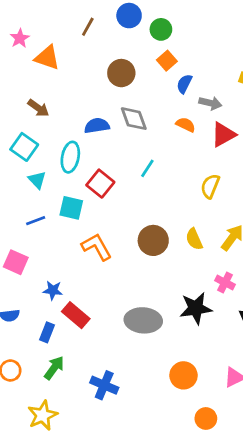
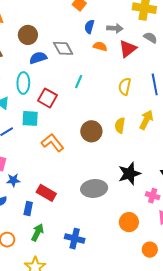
brown circle: (121, 73) -> (28, 35), moved
blue semicircle: (184, 84) -> (89, 27), moved
yellow semicircle: (194, 239) -> (120, 125), turned 42
pink cross: (225, 283) -> (153, 196), moved
blue star: (53, 290) -> (13, 180), moved

